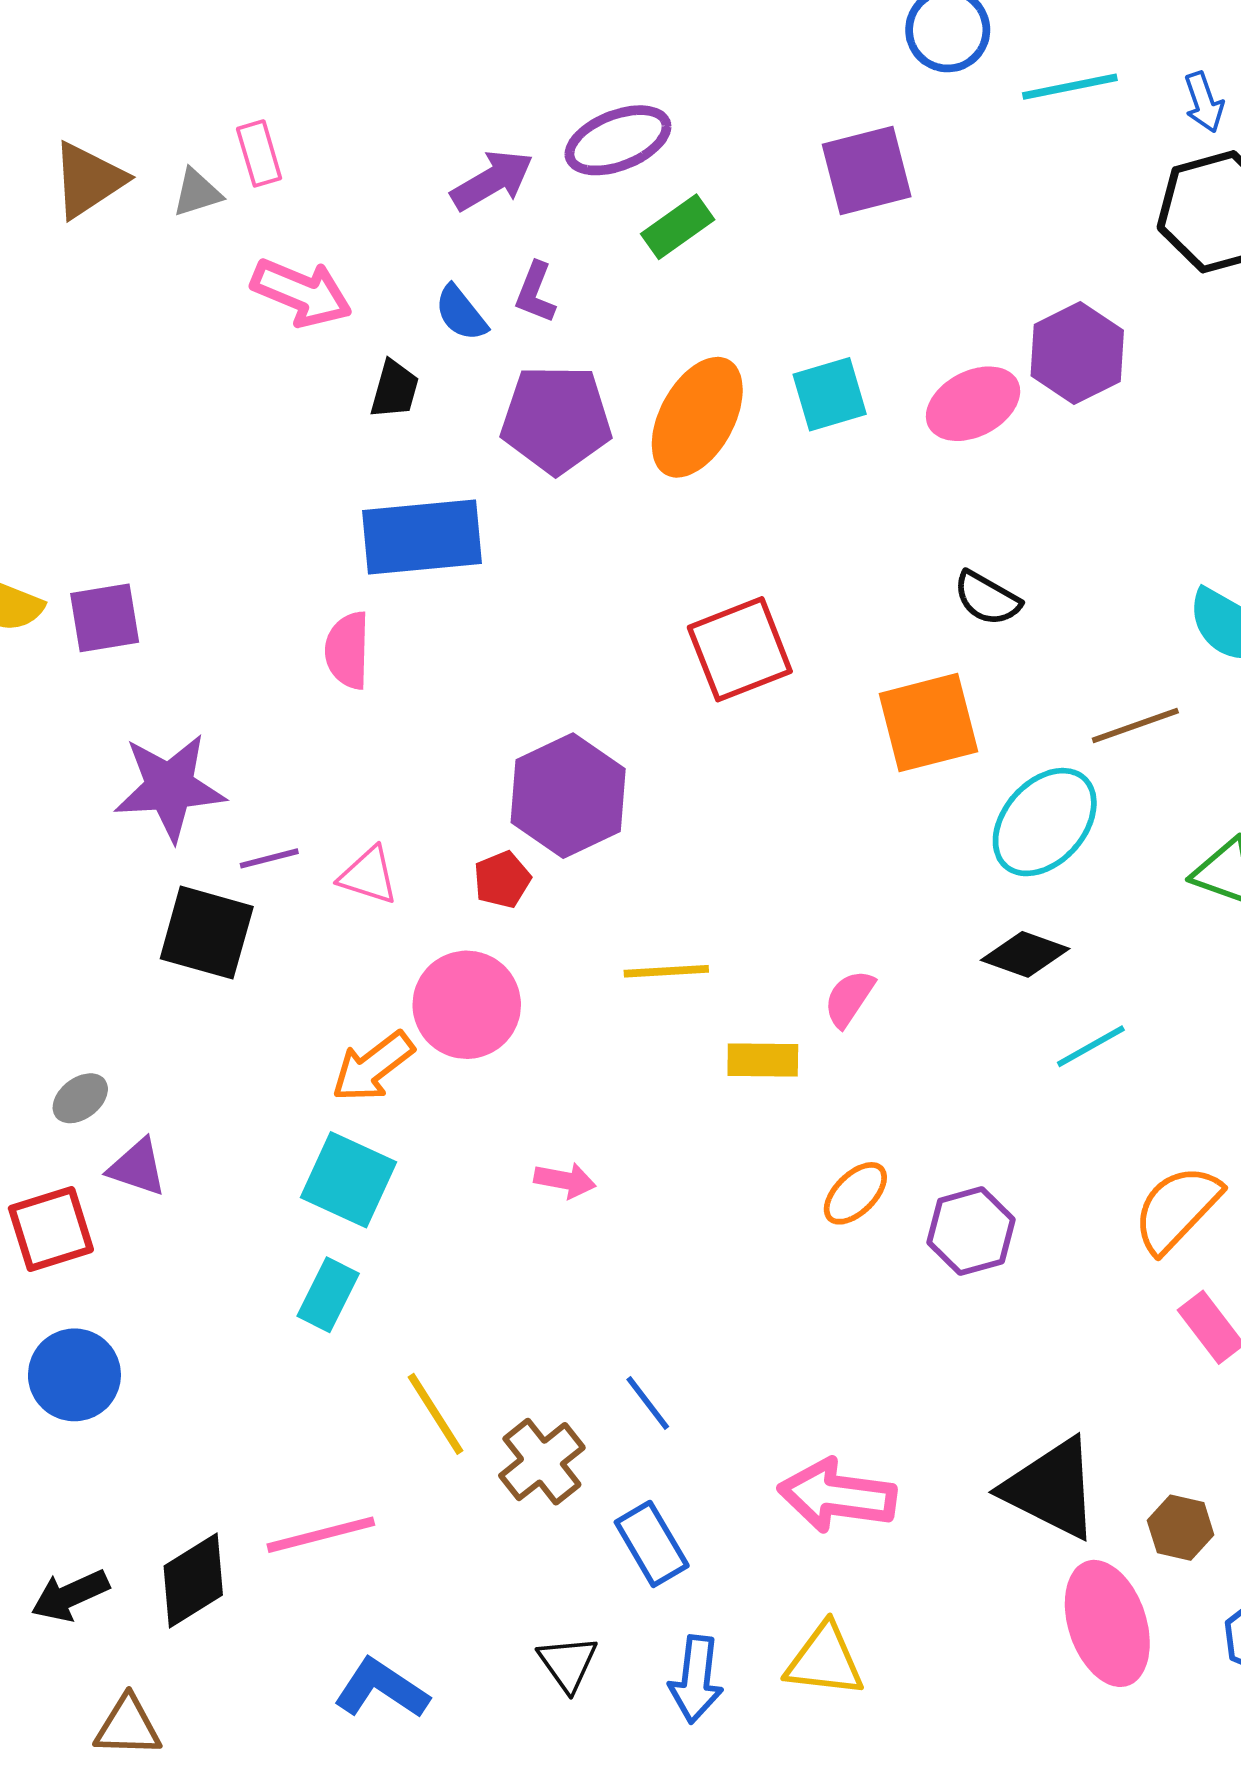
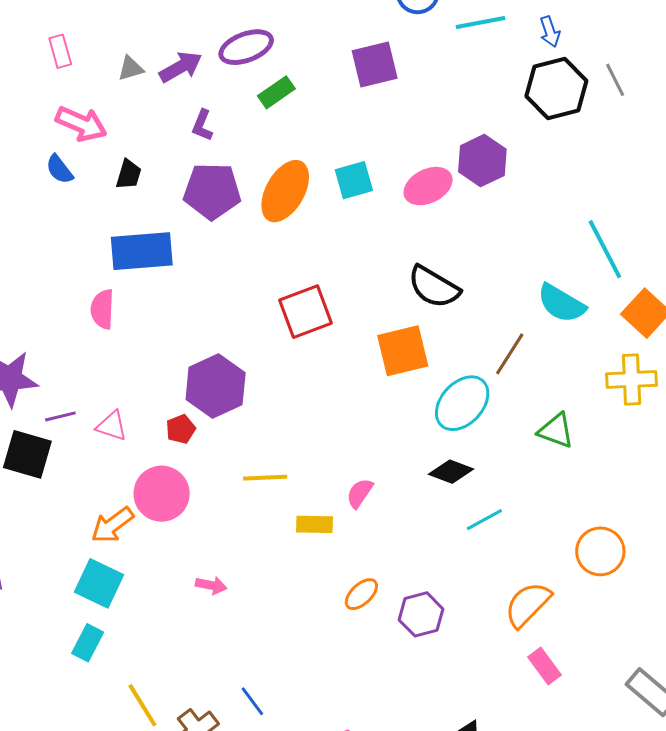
gray triangle: (197, 193) -> (131, 68), moved
blue semicircle: (461, 313) -> (59, 169), moved
black semicircle: (987, 598) -> (434, 287), size x1.5
brown line: (1135, 725) -> (510, 354), turned -39

